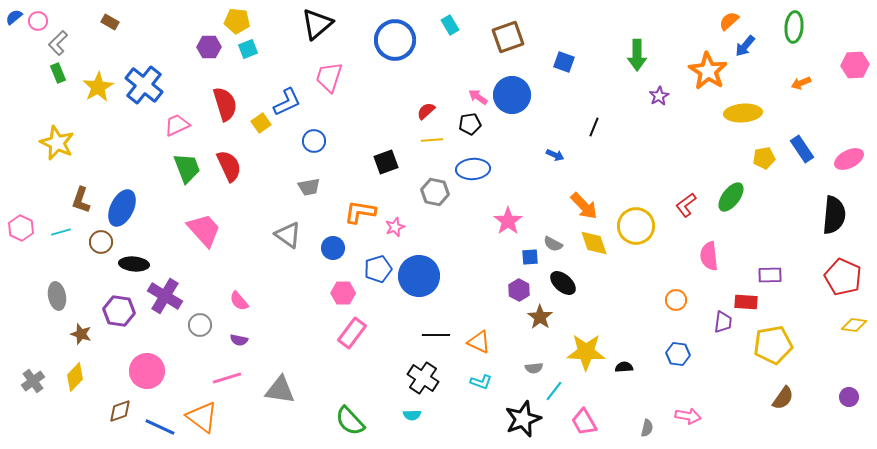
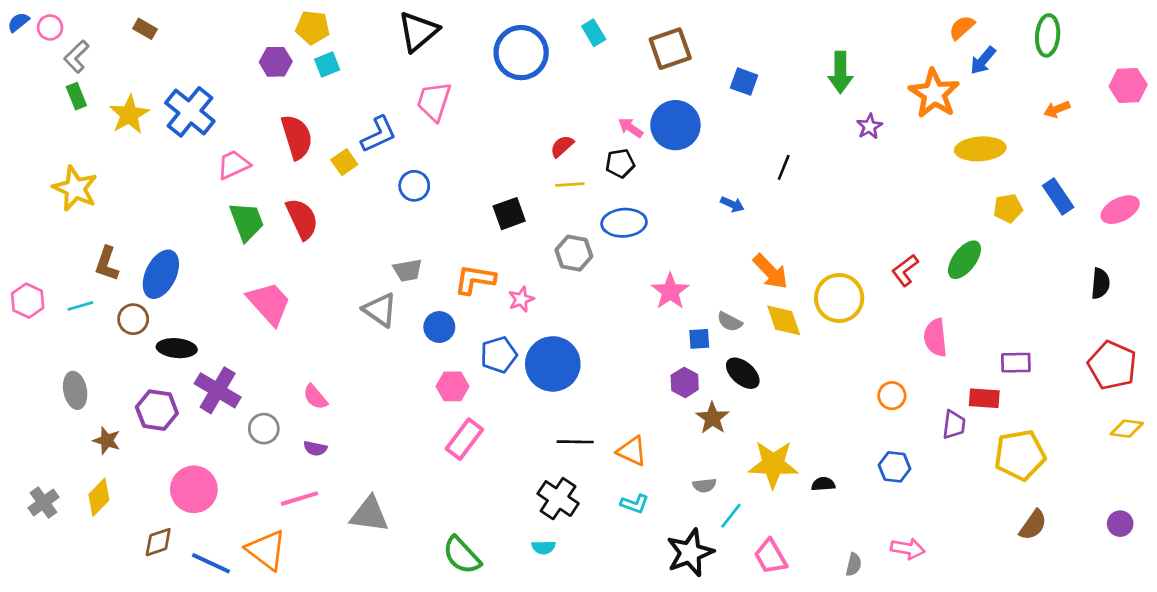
gray trapezoid: (309, 187) -> (408, 270), moved
black semicircle: (834, 215) -> (1100, 283), size x0.6

